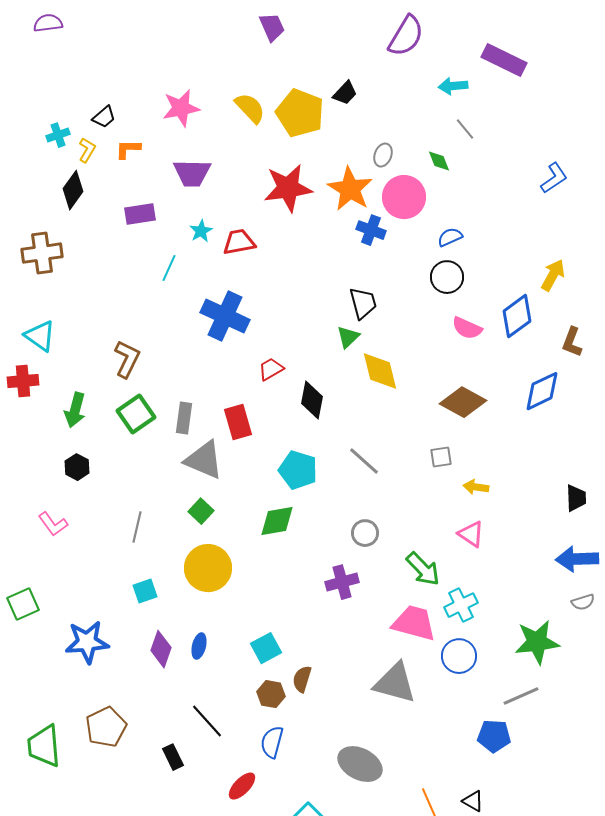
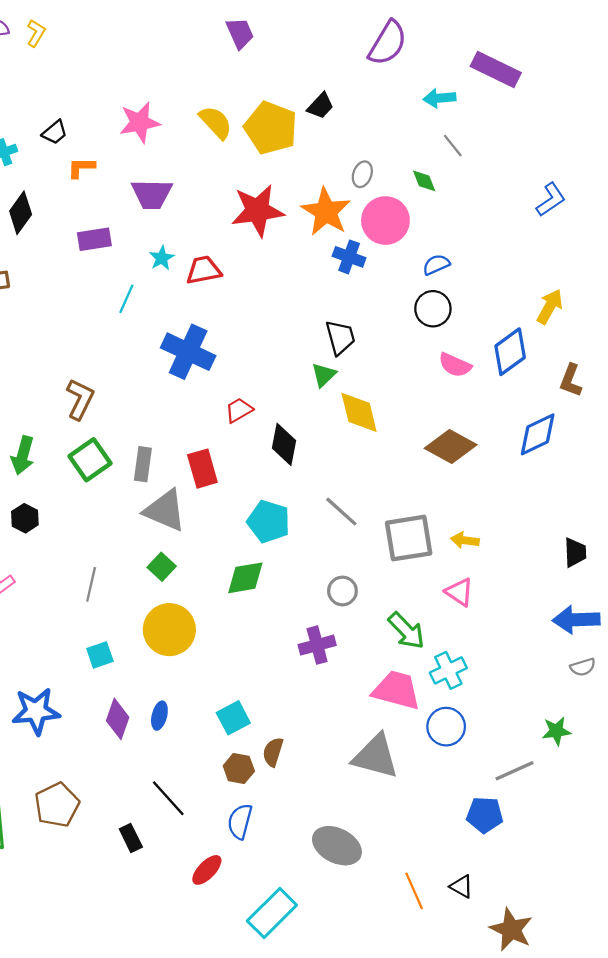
yellow L-shape: (87, 150) -> (36, 33), moved
gray square: (441, 457) -> (409, 538), moved, size x2.0
green star: (537, 642) -> (556, 731), moved, size x0.6

